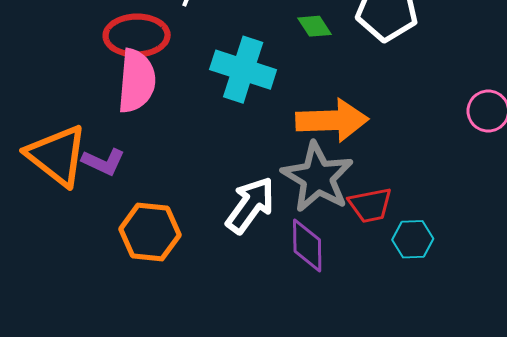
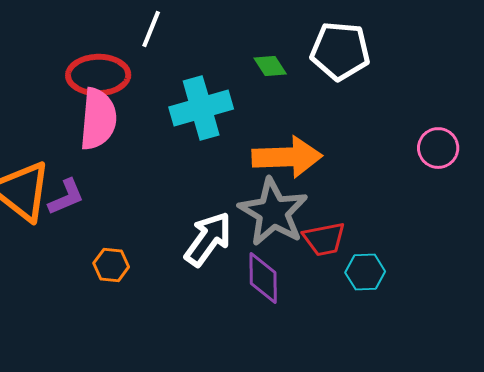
cyan cross: (243, 70) -> (201, 108), turned -34
purple L-shape: (103, 162) -> (66, 197), turned -48
orange hexagon: (150, 232) -> (111, 265), size x0.6

